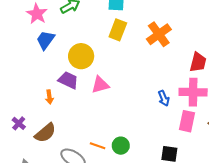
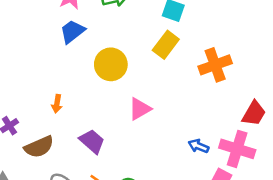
purple trapezoid: (68, 80) -> (92, 141), moved
pink triangle: (100, 85) -> (140, 109), moved, turned -30
blue arrow: (164, 98) -> (198, 146), turned 119

